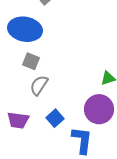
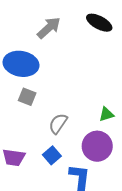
gray semicircle: (39, 85) -> (58, 124), moved

